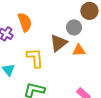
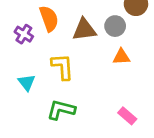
brown triangle: (59, 43) -> (84, 30), moved, turned 30

